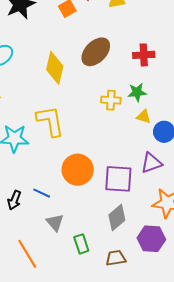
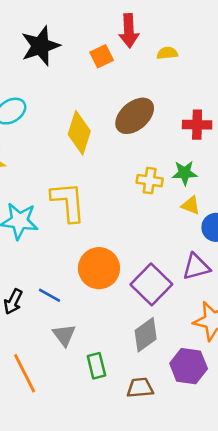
purple square: (118, 179) -> (151, 284), turned 36

